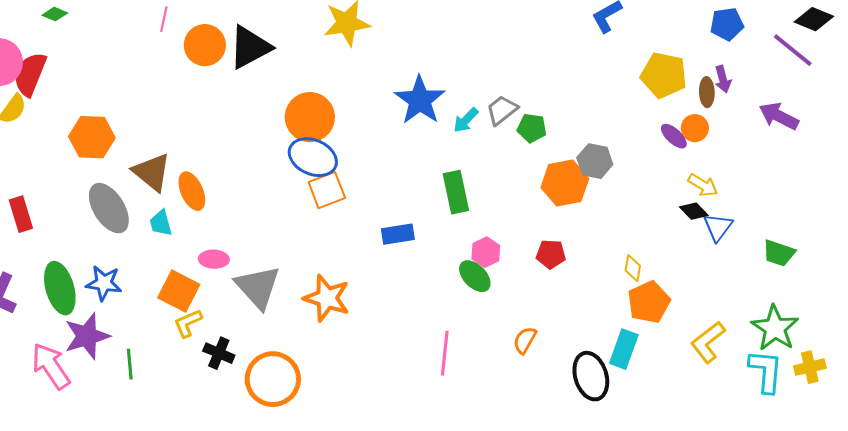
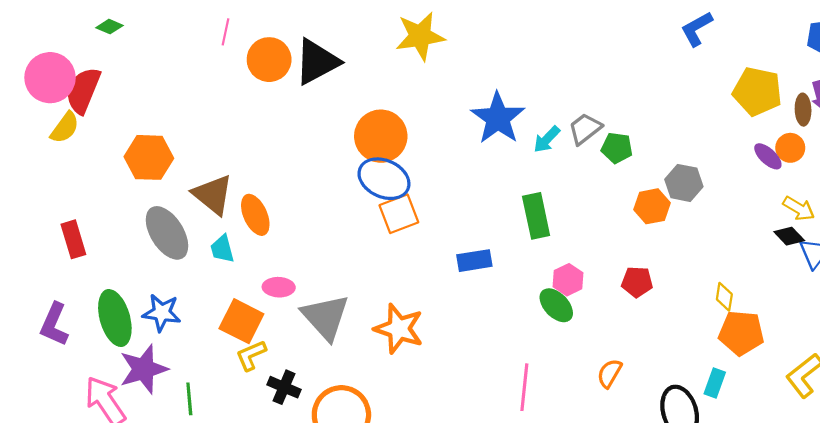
orange hexagon: (565, 183) -> (652, 206), size x0.7
orange pentagon: (649, 302) -> (741, 333), turned 30
cyan rectangle: (624, 349) -> (715, 383), size x0.7

